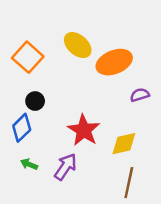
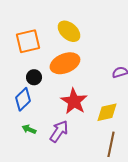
orange square: (28, 57) -> (28, 41), turned 35
orange ellipse: (114, 62) -> (65, 63), moved

